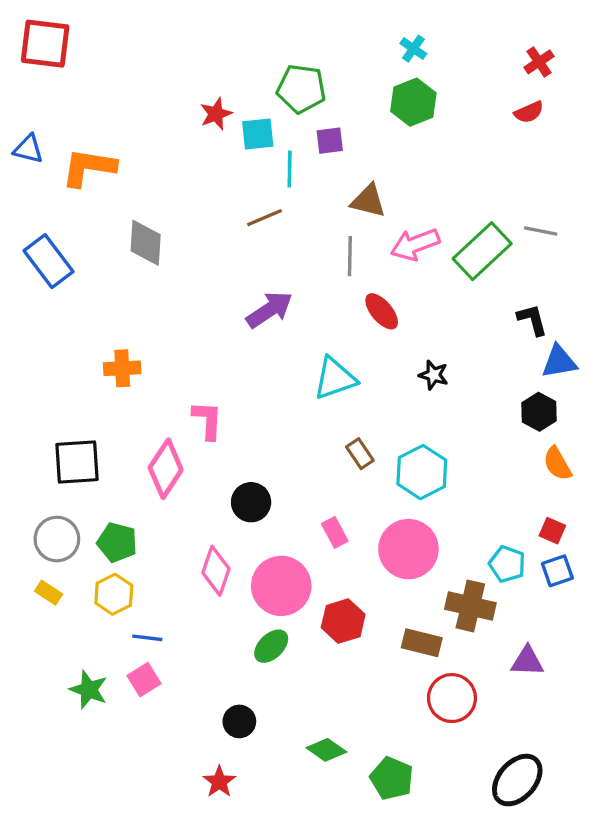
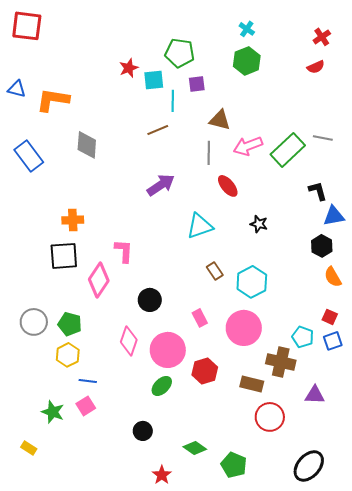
black square: (77, 462) -> (64, 256), moved
yellow rectangle: (49, 593) -> (29, 448), moved
red star: (219, 782) -> (162, 475), moved

